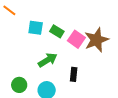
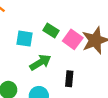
cyan square: (36, 28) -> (25, 39), moved

